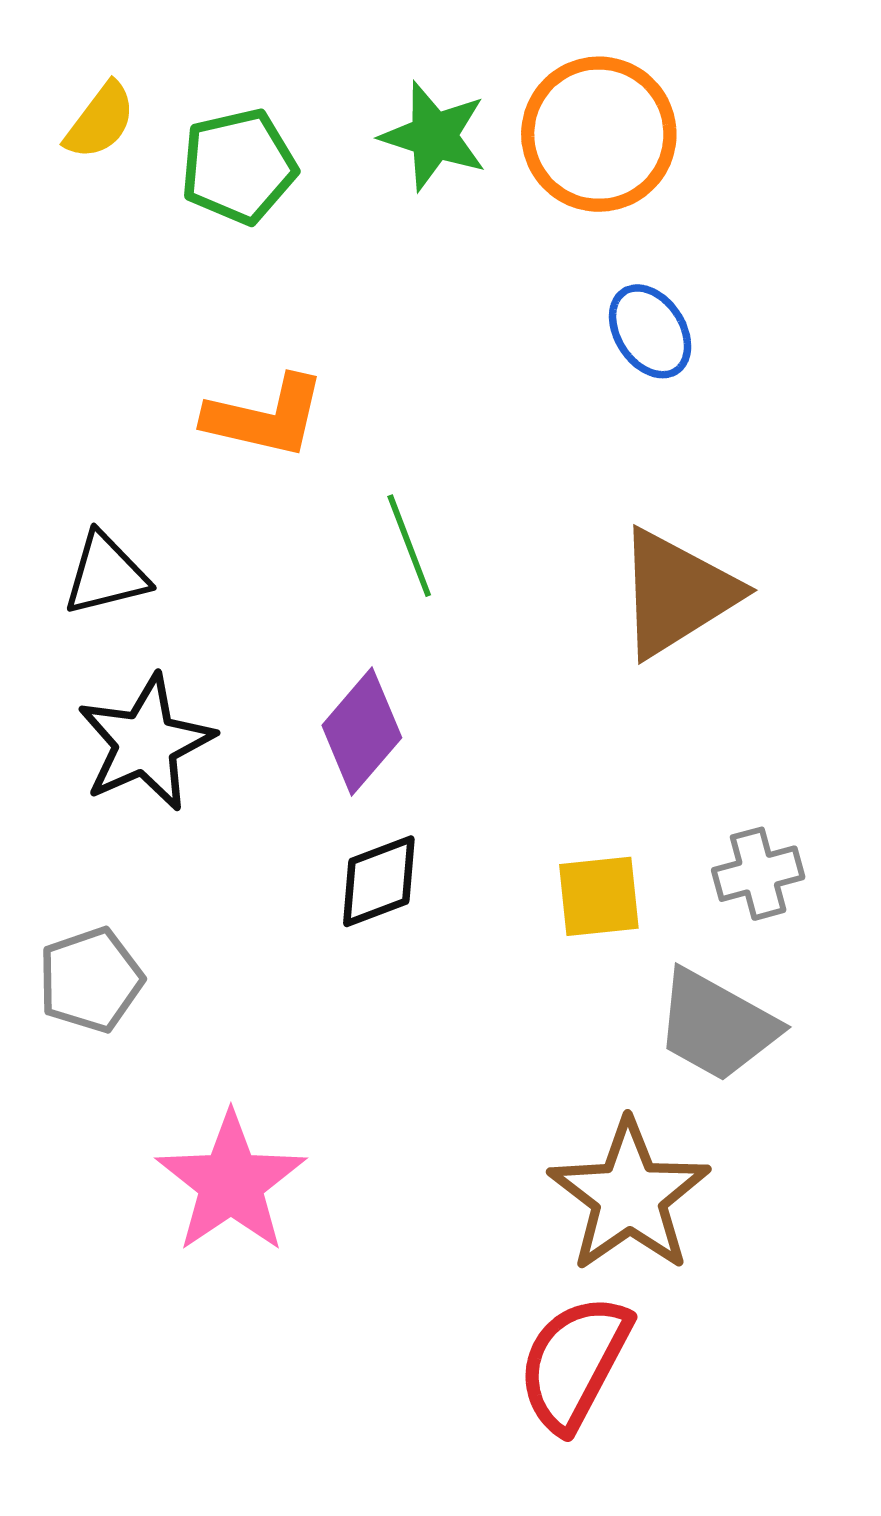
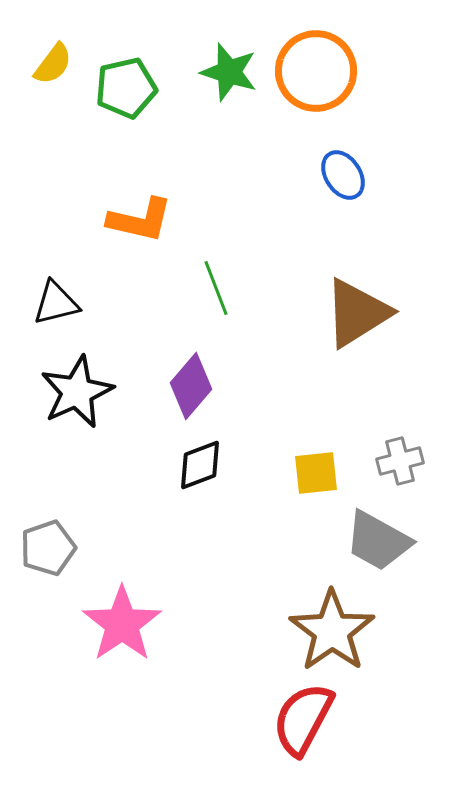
gray pentagon: (91, 980) -> (48, 548), moved

